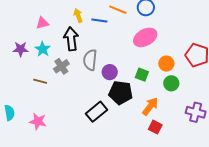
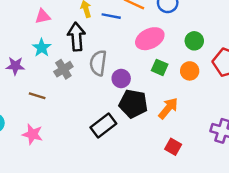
pink ellipse: (145, 37) -> (150, 39), moved
purple star: (21, 49) -> (15, 66), moved
green square: (142, 75) -> (160, 67), moved
brown line: (40, 81) -> (37, 96), moved
green circle: (171, 83) -> (194, 41), moved
orange arrow: (150, 106) -> (168, 108), moved

